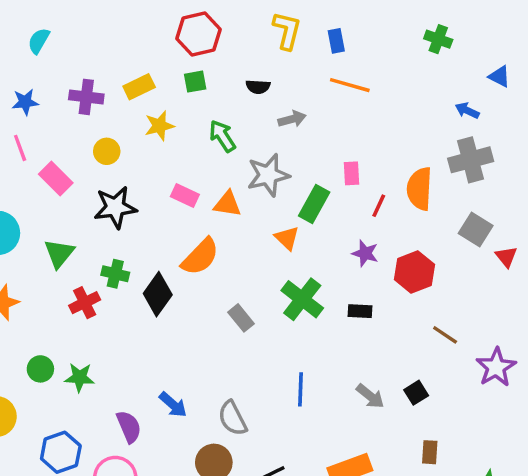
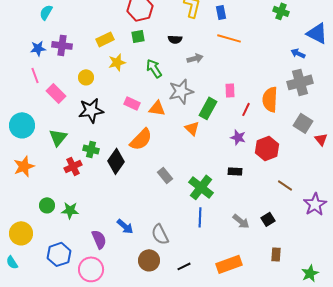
blue triangle: (499, 77) -> (317, 33), size x1.6
purple cross: (86, 97) -> (62, 45), moved
green cross: (302, 299) -> (201, 187), moved

